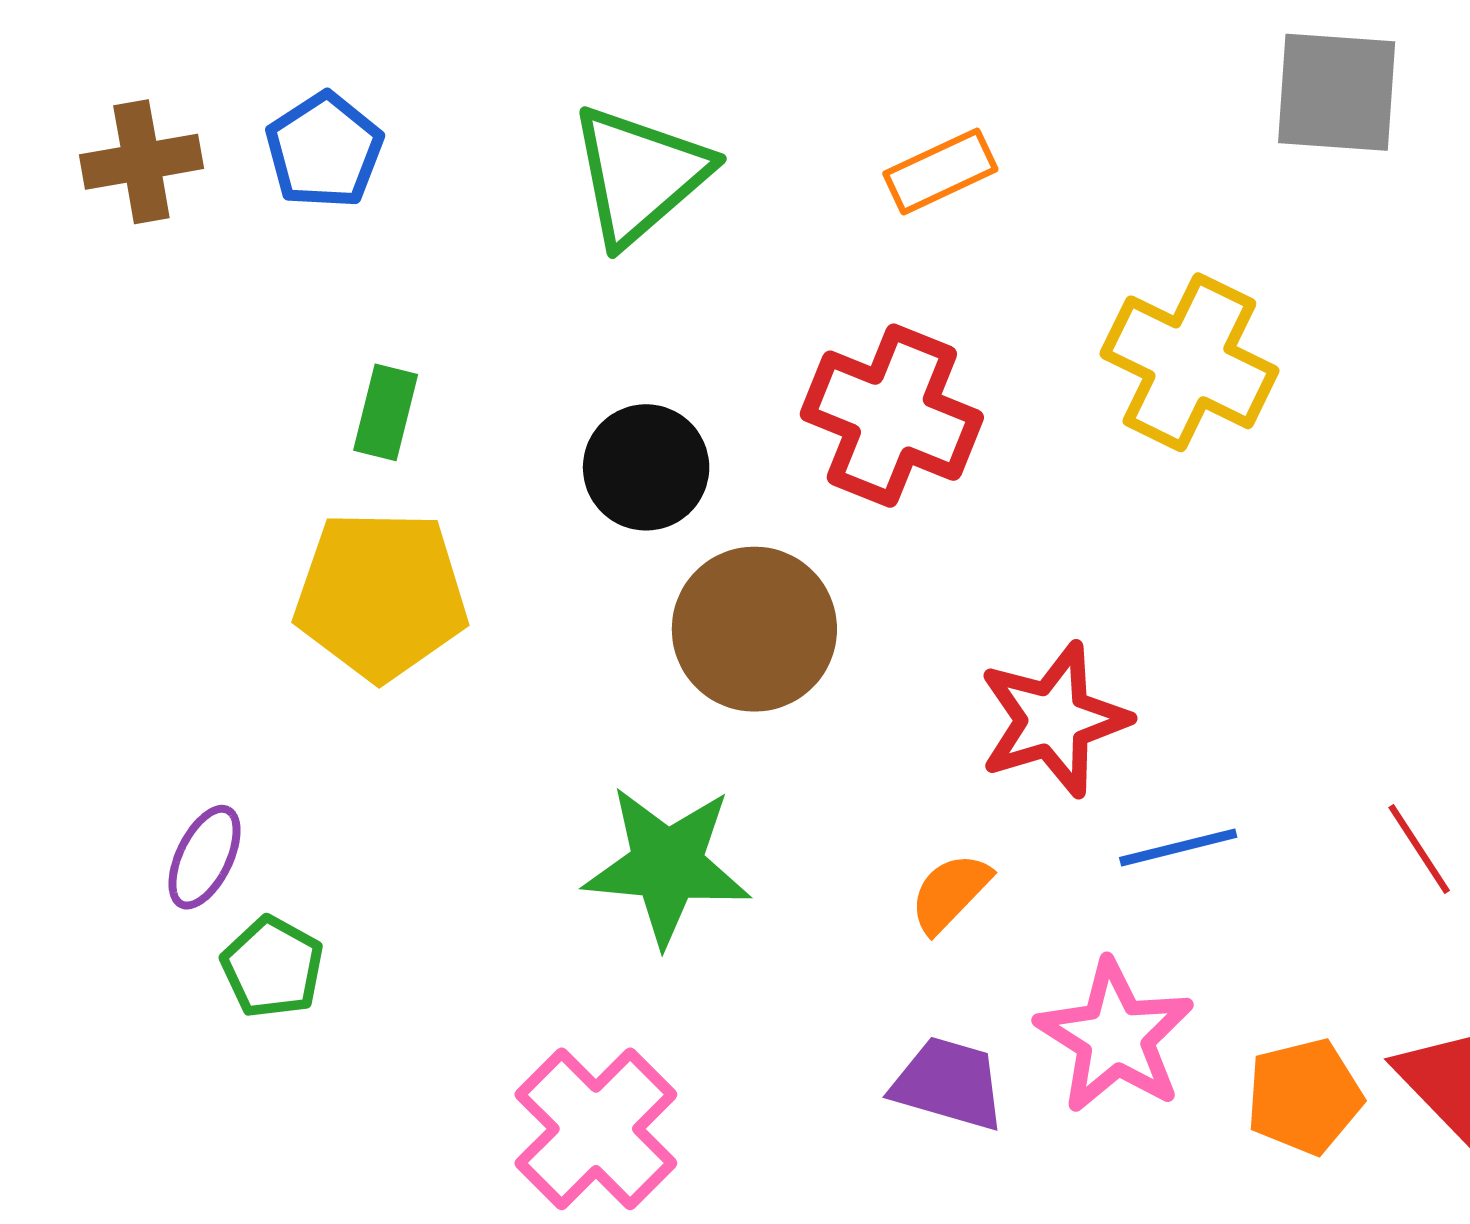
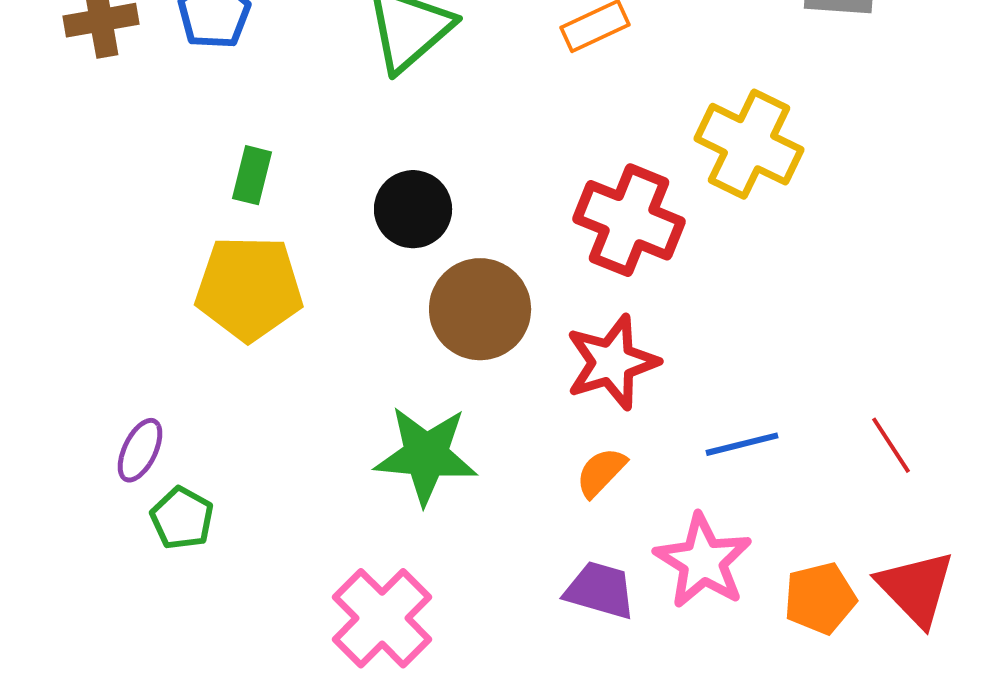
red cross: (892, 416) -> (629, 220), moved
red star: (1054, 720) -> (612, 362), moved

